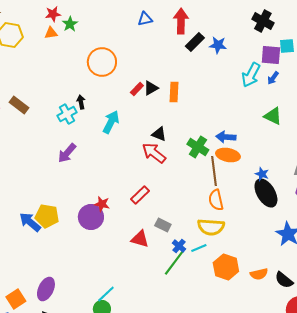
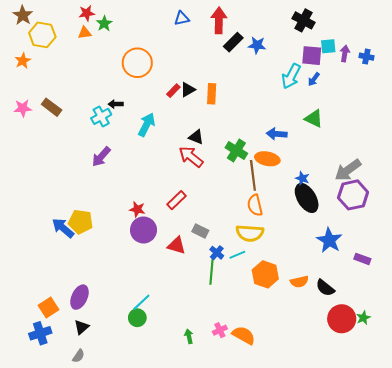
black arrow: (81, 102) -> (116, 104), turned -80
blue arrow: (226, 137) -> (277, 134), moved
purple circle: (91, 217) -> (143, 230), moved
green line: (174, 263) -> (212, 270), turned -32

